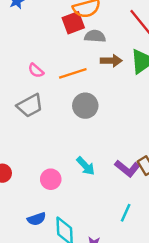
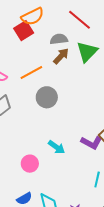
gray semicircle: (95, 36) -> (59, 39), moved
brown arrow: (111, 61) -> (61, 56), turned -36

